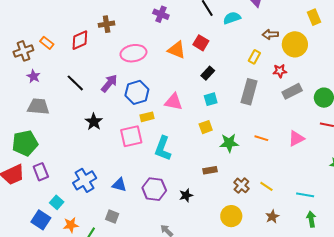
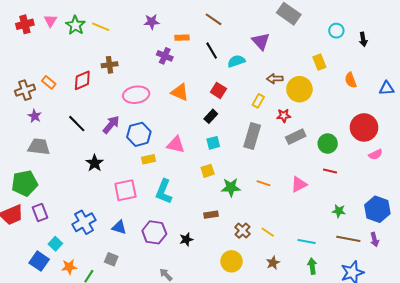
red square: (201, 43) -> (218, 90), moved
pink square: (131, 136) -> (125, 190), moved

